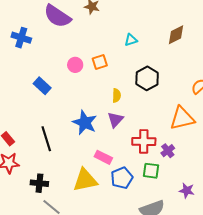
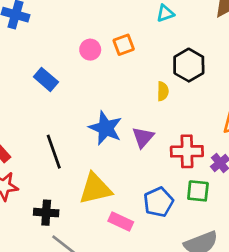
yellow semicircle: (117, 96) -> (163, 91), moved
purple triangle: (115, 120) -> (143, 137), moved
pink rectangle: (103, 157) -> (121, 222), moved
yellow triangle: (85, 180) -> (95, 189), moved

